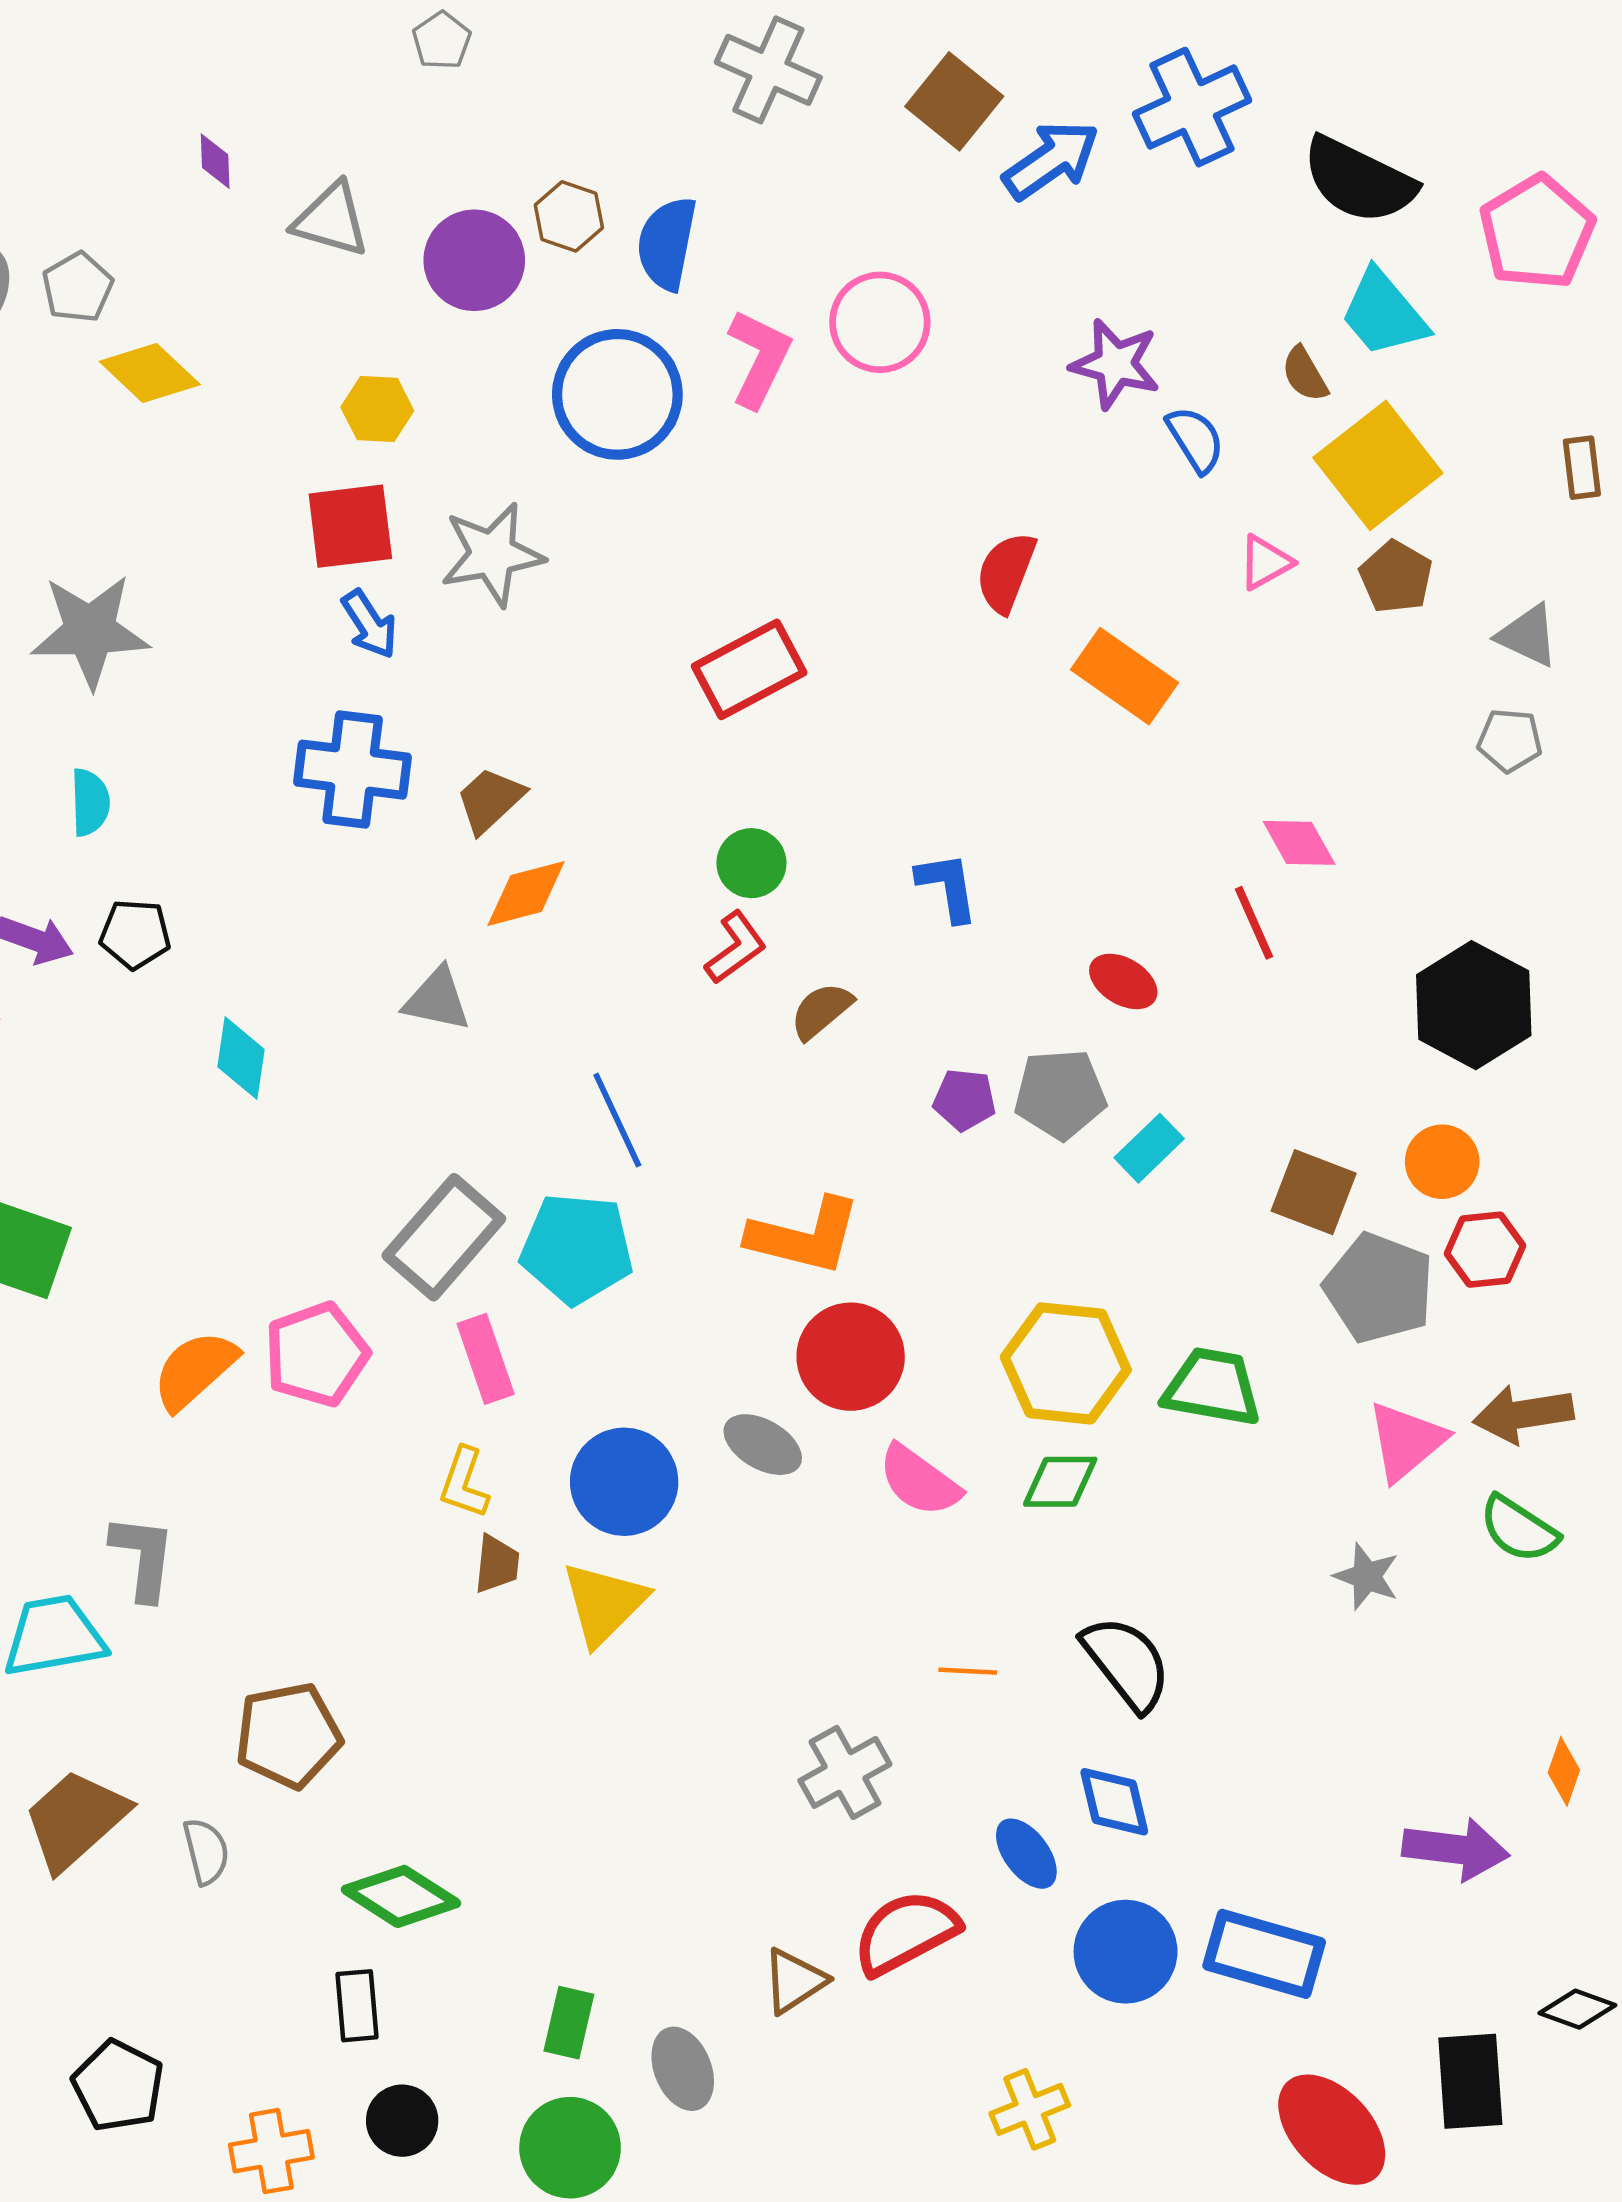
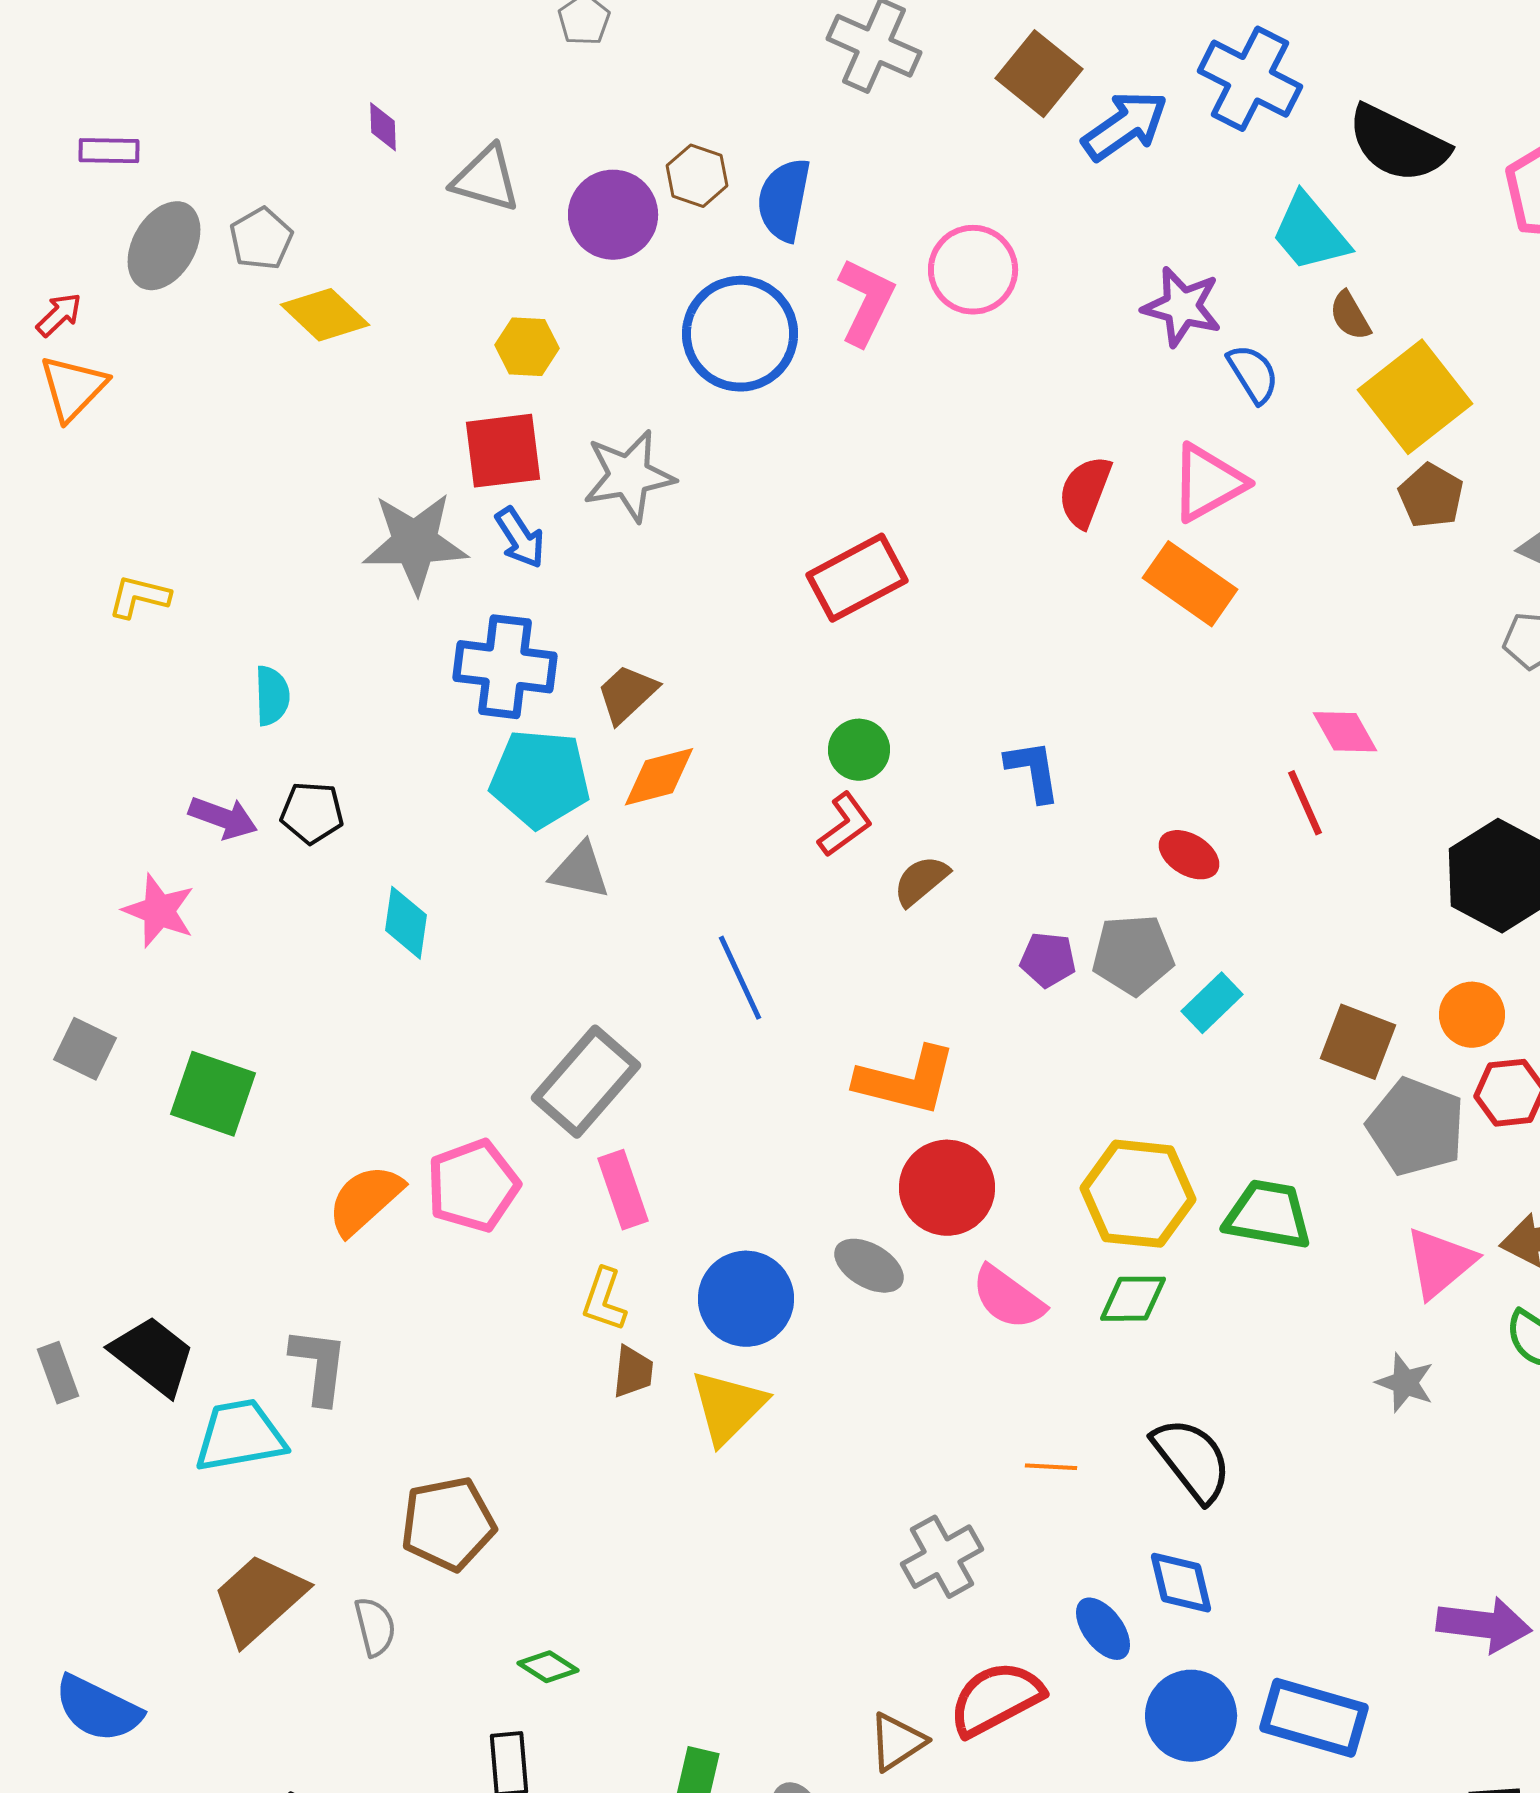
blue cross: (1192, 107) -> (1250, 79), turned -38
cyan trapezoid: (1384, 313) -> (1310, 233), moved
pink triangle: (1265, 562) -> (1208, 483), moved, size x1.6
gray star: (90, 631) -> (415, 543), moved
cyan pentagon: (577, 1248) -> (540, 779), moved
green diamond: (401, 1896) -> (548, 1667), size x0.6

